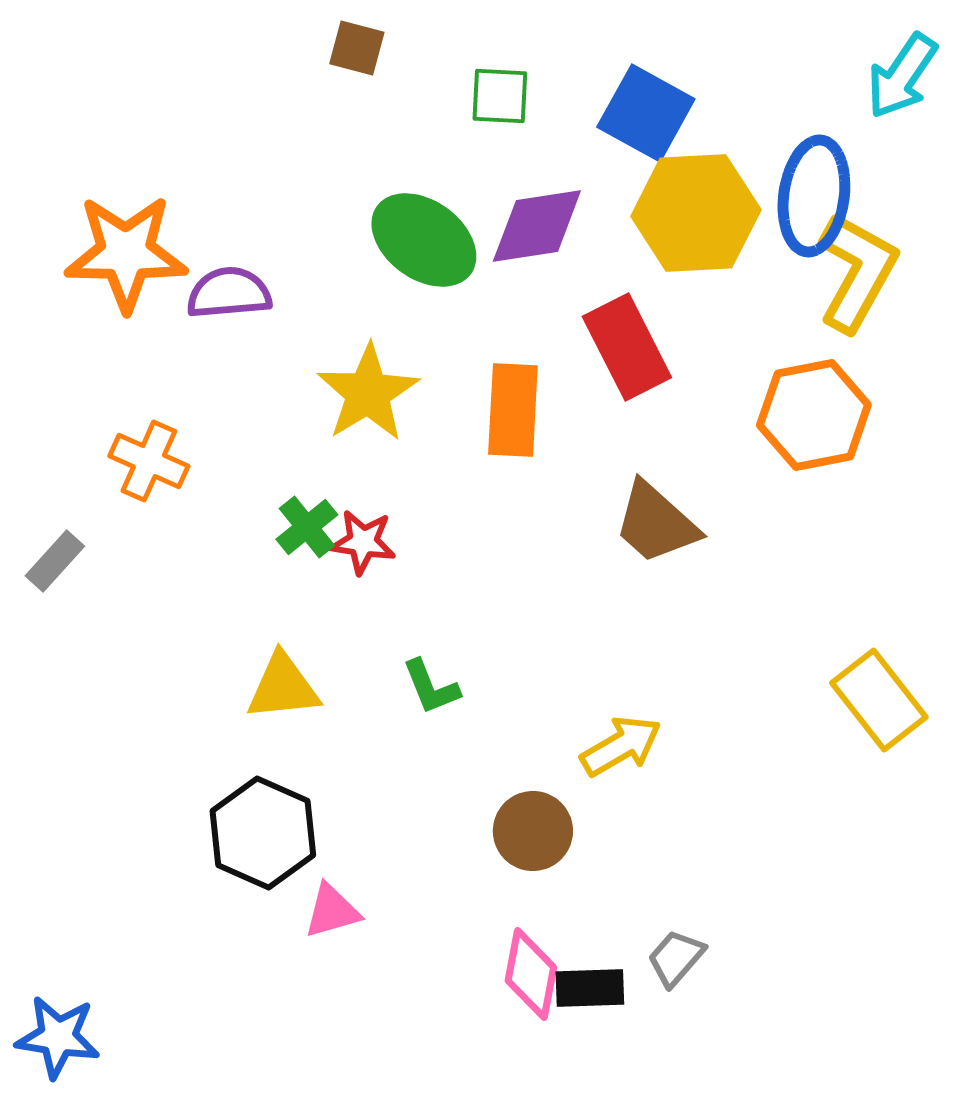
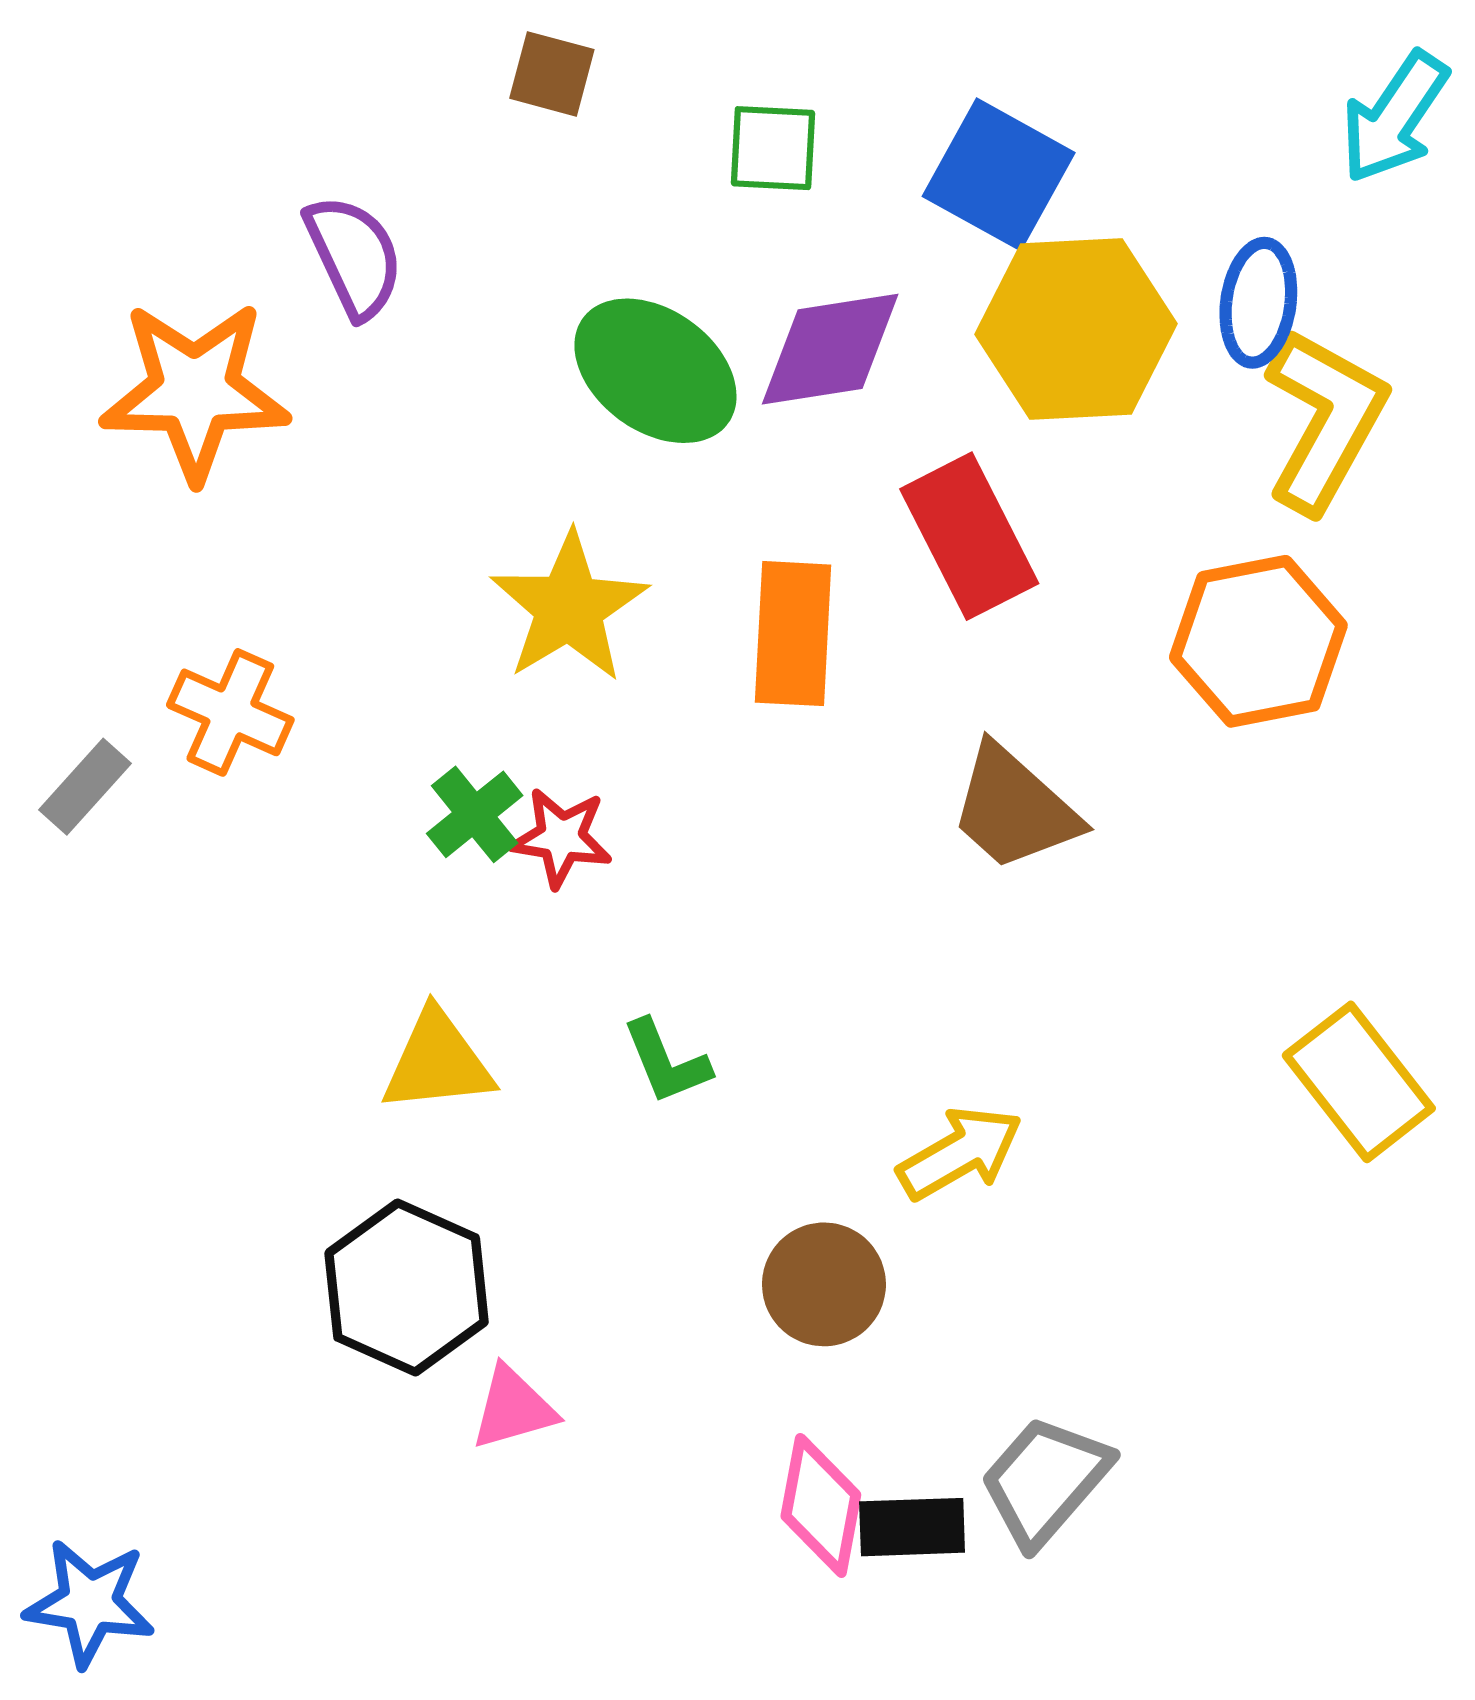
blue ellipse: (814, 196) -> (1258, 303), size x0.7
purple semicircle: (229, 293) -> (354, 256), moved, turned 70
gray rectangle: (55, 561) -> (85, 787), moved
gray trapezoid: (676, 958) -> (1045, 1481), size x1.5

